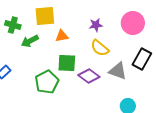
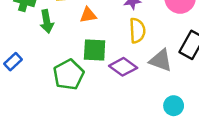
green arrow: (30, 41) -> (47, 21), turned -72
yellow semicircle: (100, 48) -> (137, 31), turned -132

